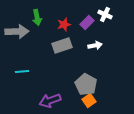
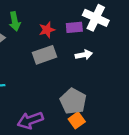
white cross: (105, 14) -> (96, 18), size x1.5
purple rectangle: (87, 22) -> (74, 27), turned 40

